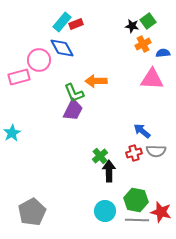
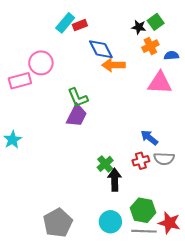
blue diamond: (62, 48) -> (101, 49), moved
orange arrow: (96, 81) -> (114, 65), moved
gray pentagon: (32, 212) -> (58, 223), moved

